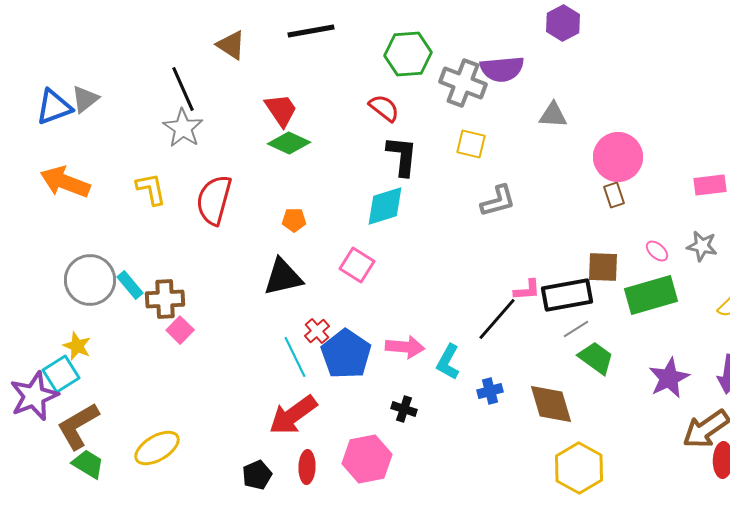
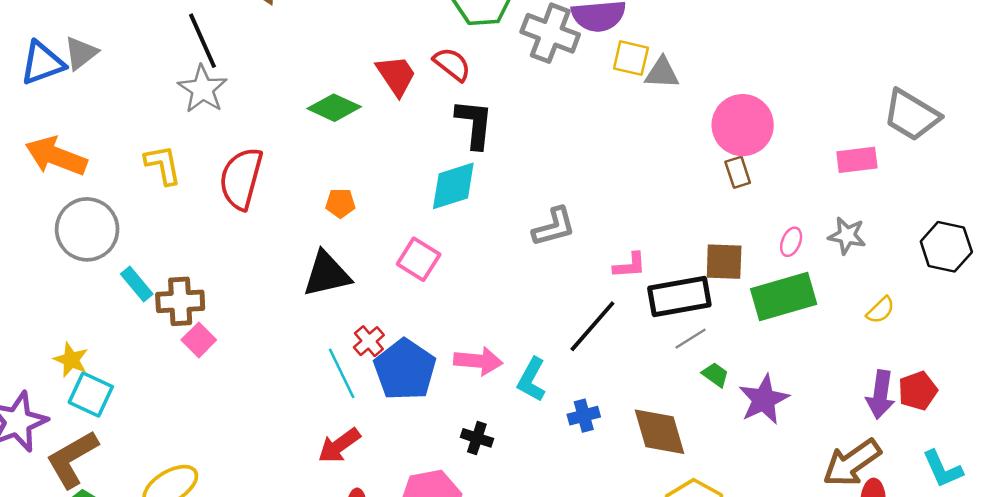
red trapezoid: (281, 110) -> (396, 75), moved
yellow square: (471, 144) -> (631, 58), moved
gray L-shape: (498, 201) -> (554, 227), moved
pink ellipse: (657, 251) -> (791, 242), turned 70
gray circle: (90, 280) -> (87, 229), moved
pink L-shape: (527, 290) -> (630, 265), moved
green trapezoid: (596, 358) -> (715, 375), size x0.6
cyan square: (61, 374) -> (91, 395), moved, turned -33
purple star: (669, 378) -> (764, 399), moved
red arrow: (293, 415) -> (339, 445), size x0.7

